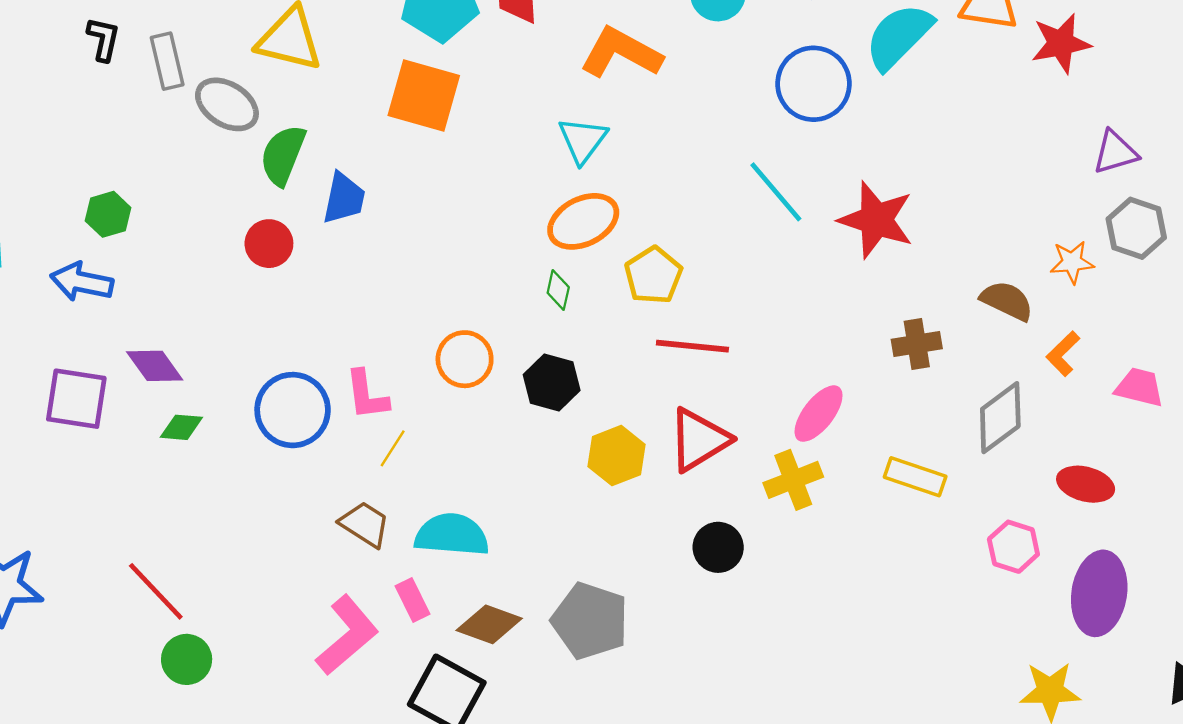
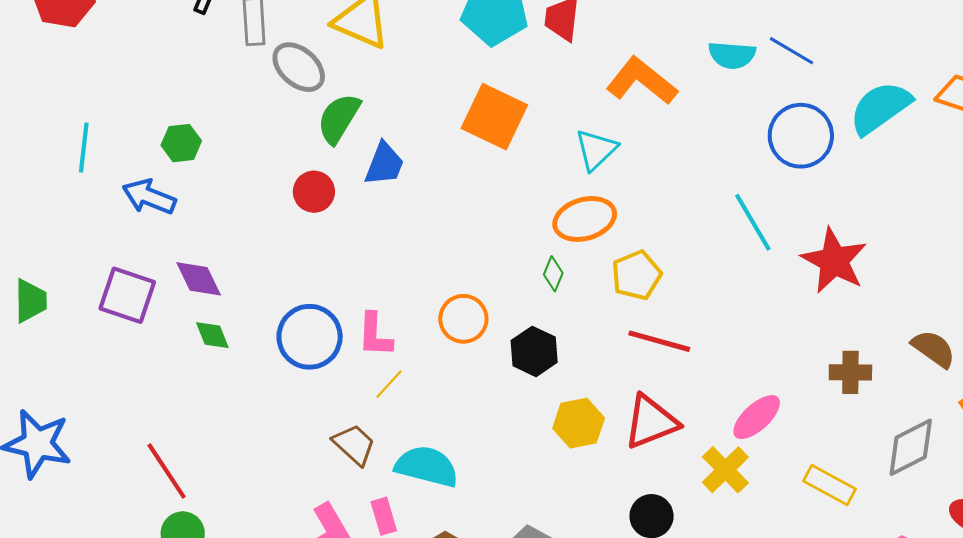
orange square: (424, 95) -> (494, 117), moved
green diamond: (181, 427) -> (212, 335), turned 54
yellow cross: (793, 480) -> (725, 470), turned -33

